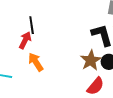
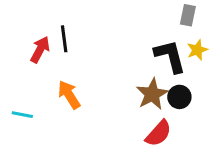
red arrow: (25, 40) -> (40, 50), moved

